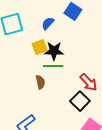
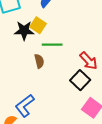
yellow square: (40, 47) -> (38, 25), turned -35
black star: (54, 51) -> (24, 31), moved

